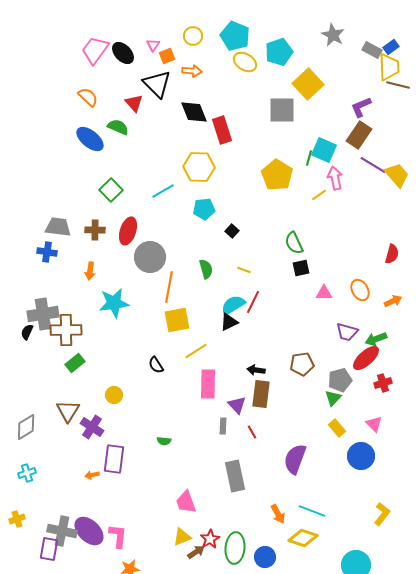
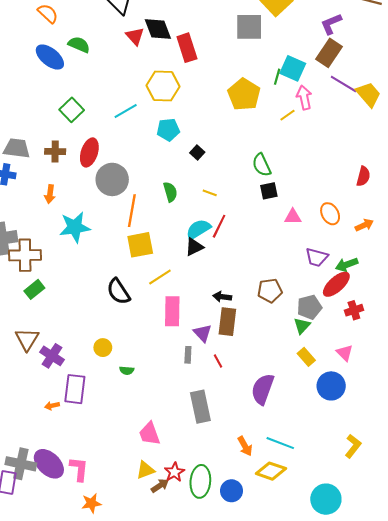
red triangle: (134, 103) -> (135, 36), moved
black semicircle: (156, 365) -> (118, 292), size x1.5
yellow circle: (114, 395) -> (103, 348), moved

